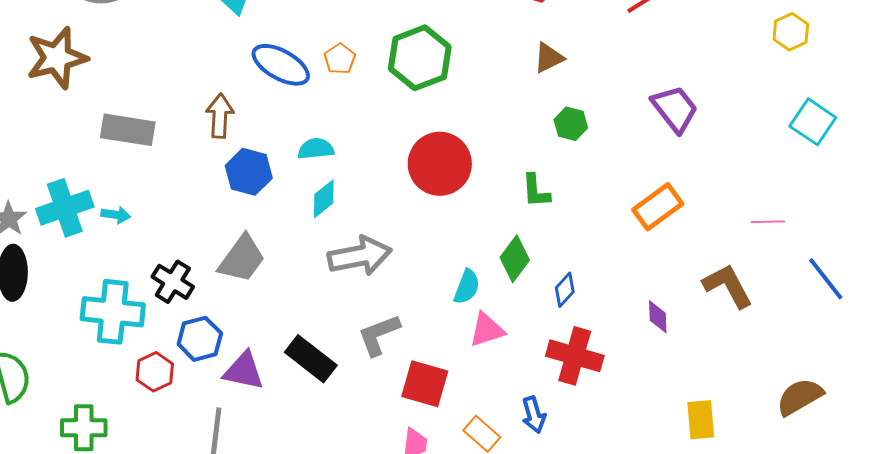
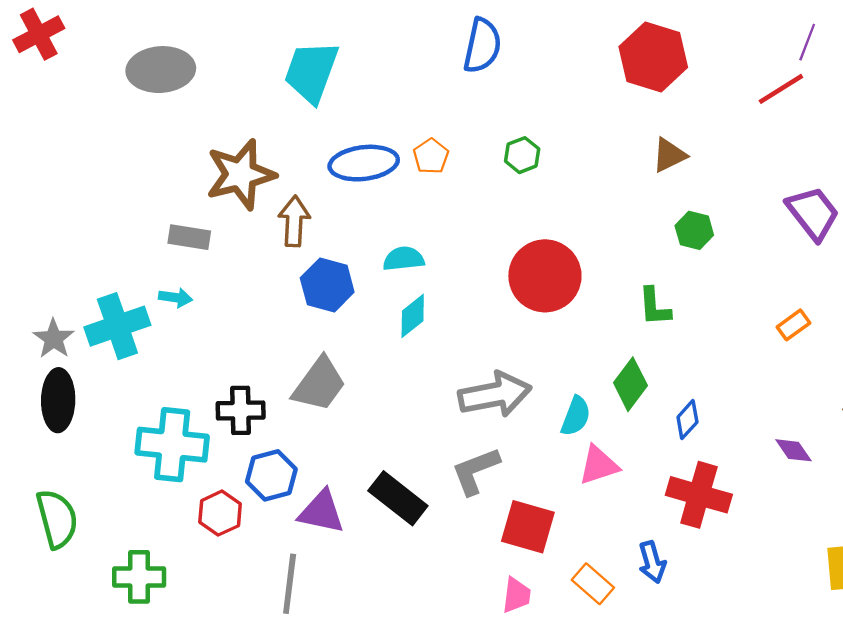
brown star: (57, 58) -> (241, 174), moved
green hexagon: (420, 58) -> (522, 155), size x0.5
blue ellipse: (281, 65) -> (364, 163), turned -36
gray rectangle: (128, 130) -> (189, 237), size x0.7
orange rectangle: (658, 207) -> (794, 325), size x0.6
cyan arrow: (116, 215) -> (176, 298), moved
gray arrow: (360, 256) -> (495, 394), moved
black cross: (173, 282) -> (241, 410), turned -33
purple diamond: (658, 317) -> (794, 450), turned -32

